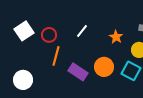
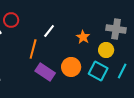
red circle: (49, 35) -> (11, 20), moved
orange line: (56, 56) -> (33, 49), moved

